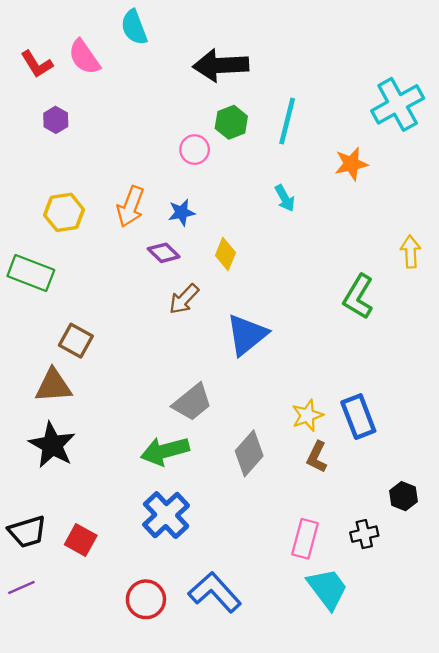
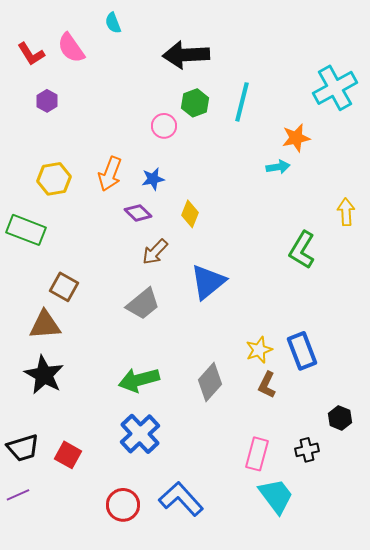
cyan semicircle: (134, 27) -> (113, 23), size x0.7
cyan arrow: (285, 198) -> (278, 167), moved, turned -70
gray trapezoid: (192, 402) -> (143, 304), moved

